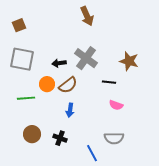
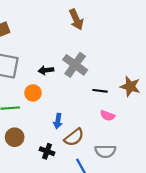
brown star: (129, 61) -> (130, 86), moved
brown semicircle: (68, 85) -> (74, 137), moved
brown circle: (32, 134) -> (15, 137), moved

